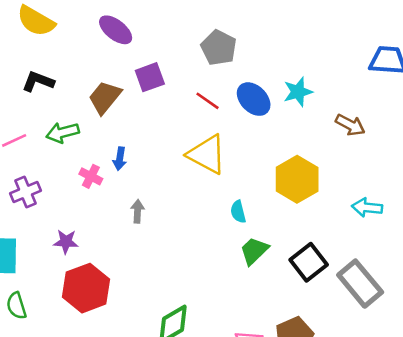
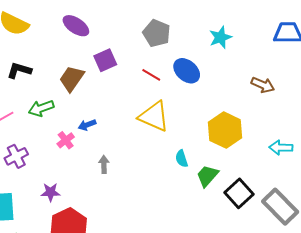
cyan star: (298, 92) -> (220, 37), moved
blue arrow: (120, 159) -> (87, 125), turned 66
pink cross: (91, 176) -> (66, 140), turned 30
green trapezoid: (254, 251) -> (207, 176), moved

